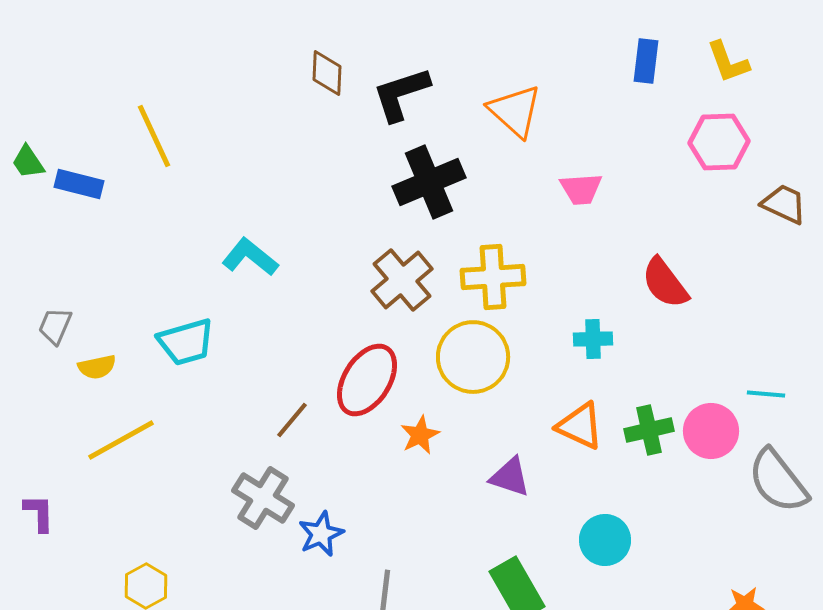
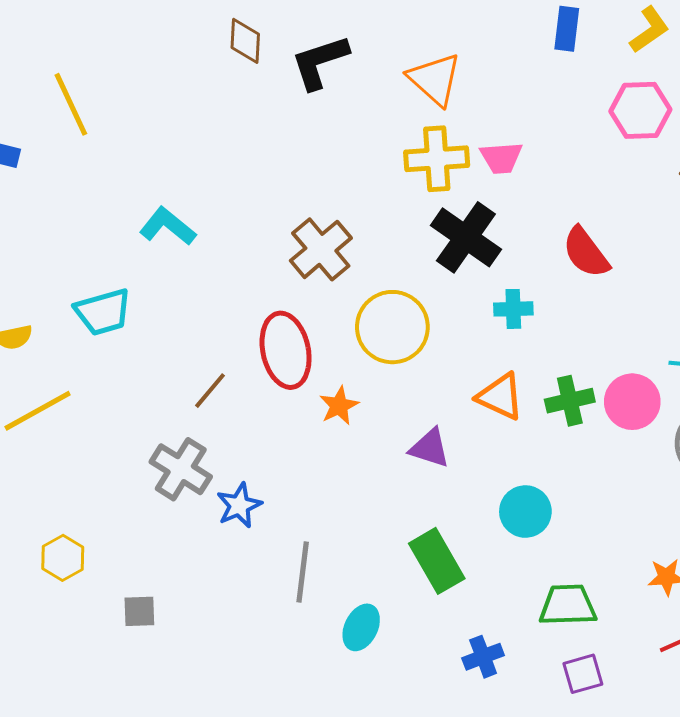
yellow L-shape: (728, 62) -> (649, 30), turned -105
black cross: (429, 182) -> (466, 237), moved, turned -32
yellow cross: (493, 277) -> (437, 159), moved
red ellipse: (367, 380) -> (286, 350), turned -44

